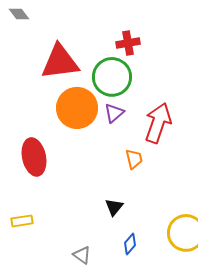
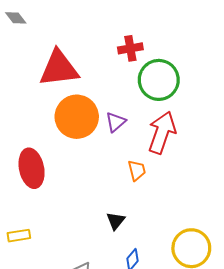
green circle: (112, 77) -> (159, 80), moved

